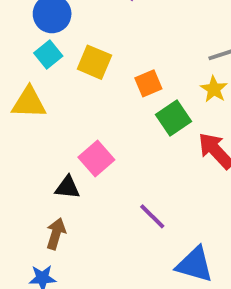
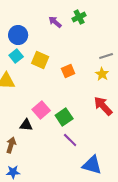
green square: (173, 118) -> (64, 117), moved
brown arrow: (56, 234) -> (11, 145), moved

